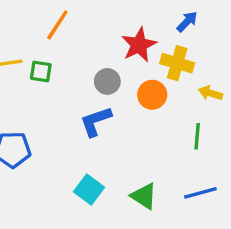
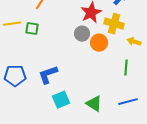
gray circle: (107, 81) -> (82, 34), moved
blue L-shape: (96, 121) -> (48, 75), moved
cyan square: (89, 190) -> (61, 100), turned 30

